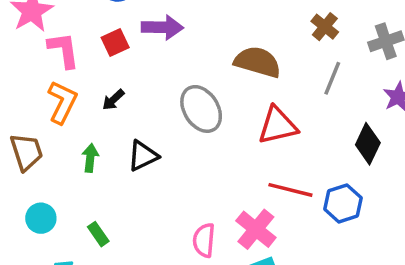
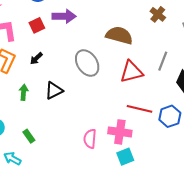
gray line: (332, 78) -> (163, 61), moved
pink cross: (256, 229) -> (120, 132), turned -30

